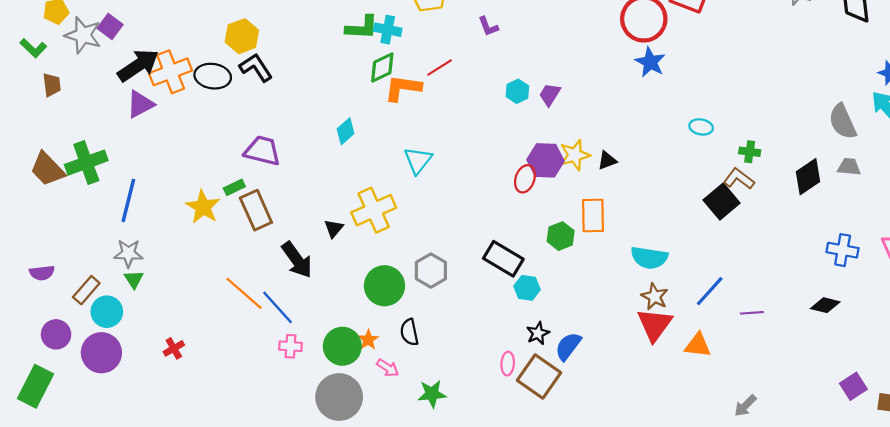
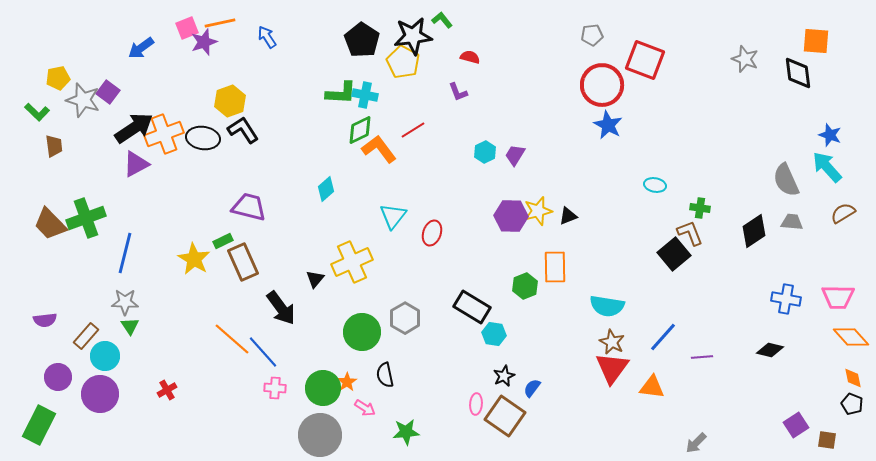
orange L-shape: (403, 88) -> (379, 149), turned 45
red ellipse: (525, 179) -> (432, 233), moved
brown L-shape: (739, 179) -> (690, 233), turned 32
blue semicircle: (568, 346) -> (532, 388), size x0.7

